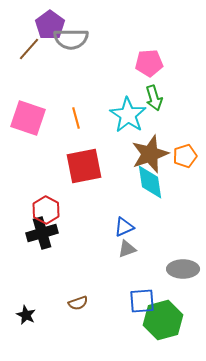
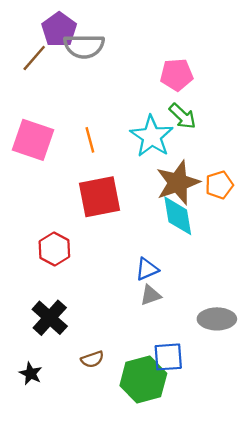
green arrow: (154, 98) -> (182, 116), turned -30
black cross: (42, 233) -> (50, 318), moved, turned -32
green hexagon: (163, 320) -> (143, 379), moved

